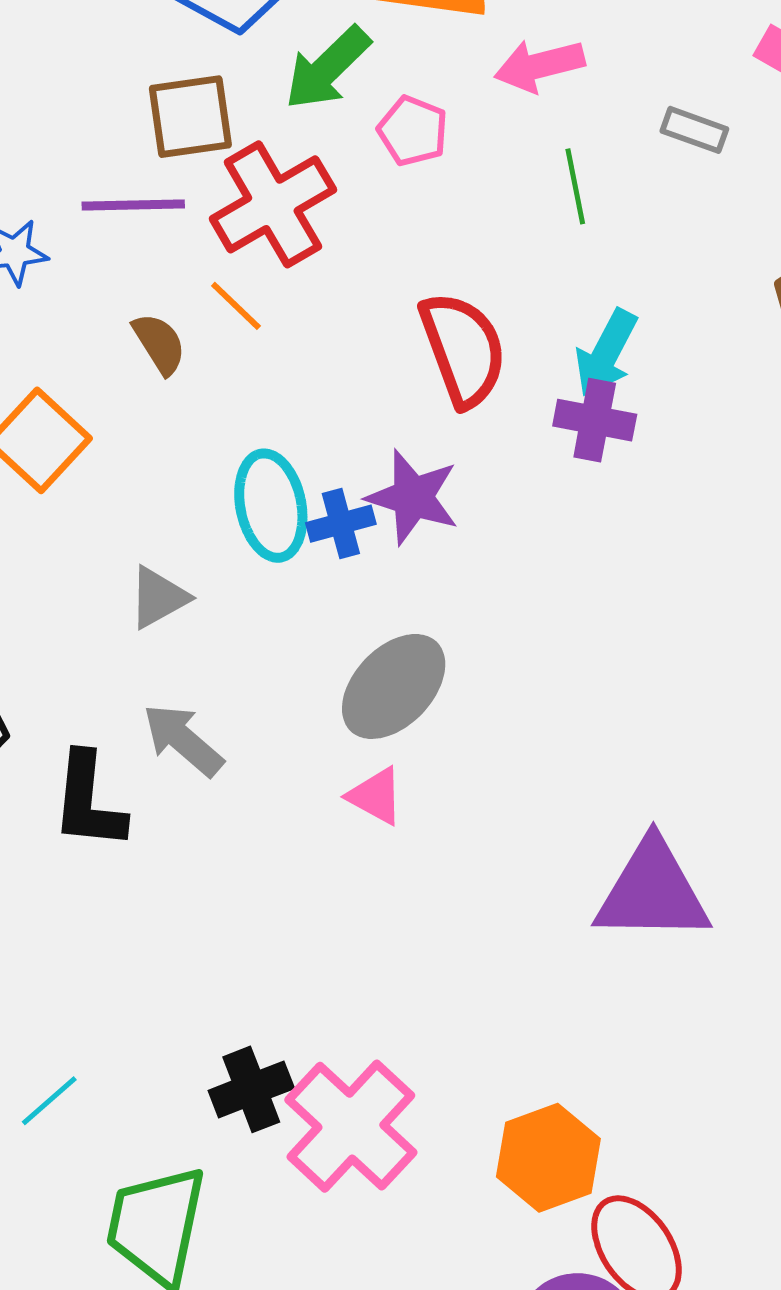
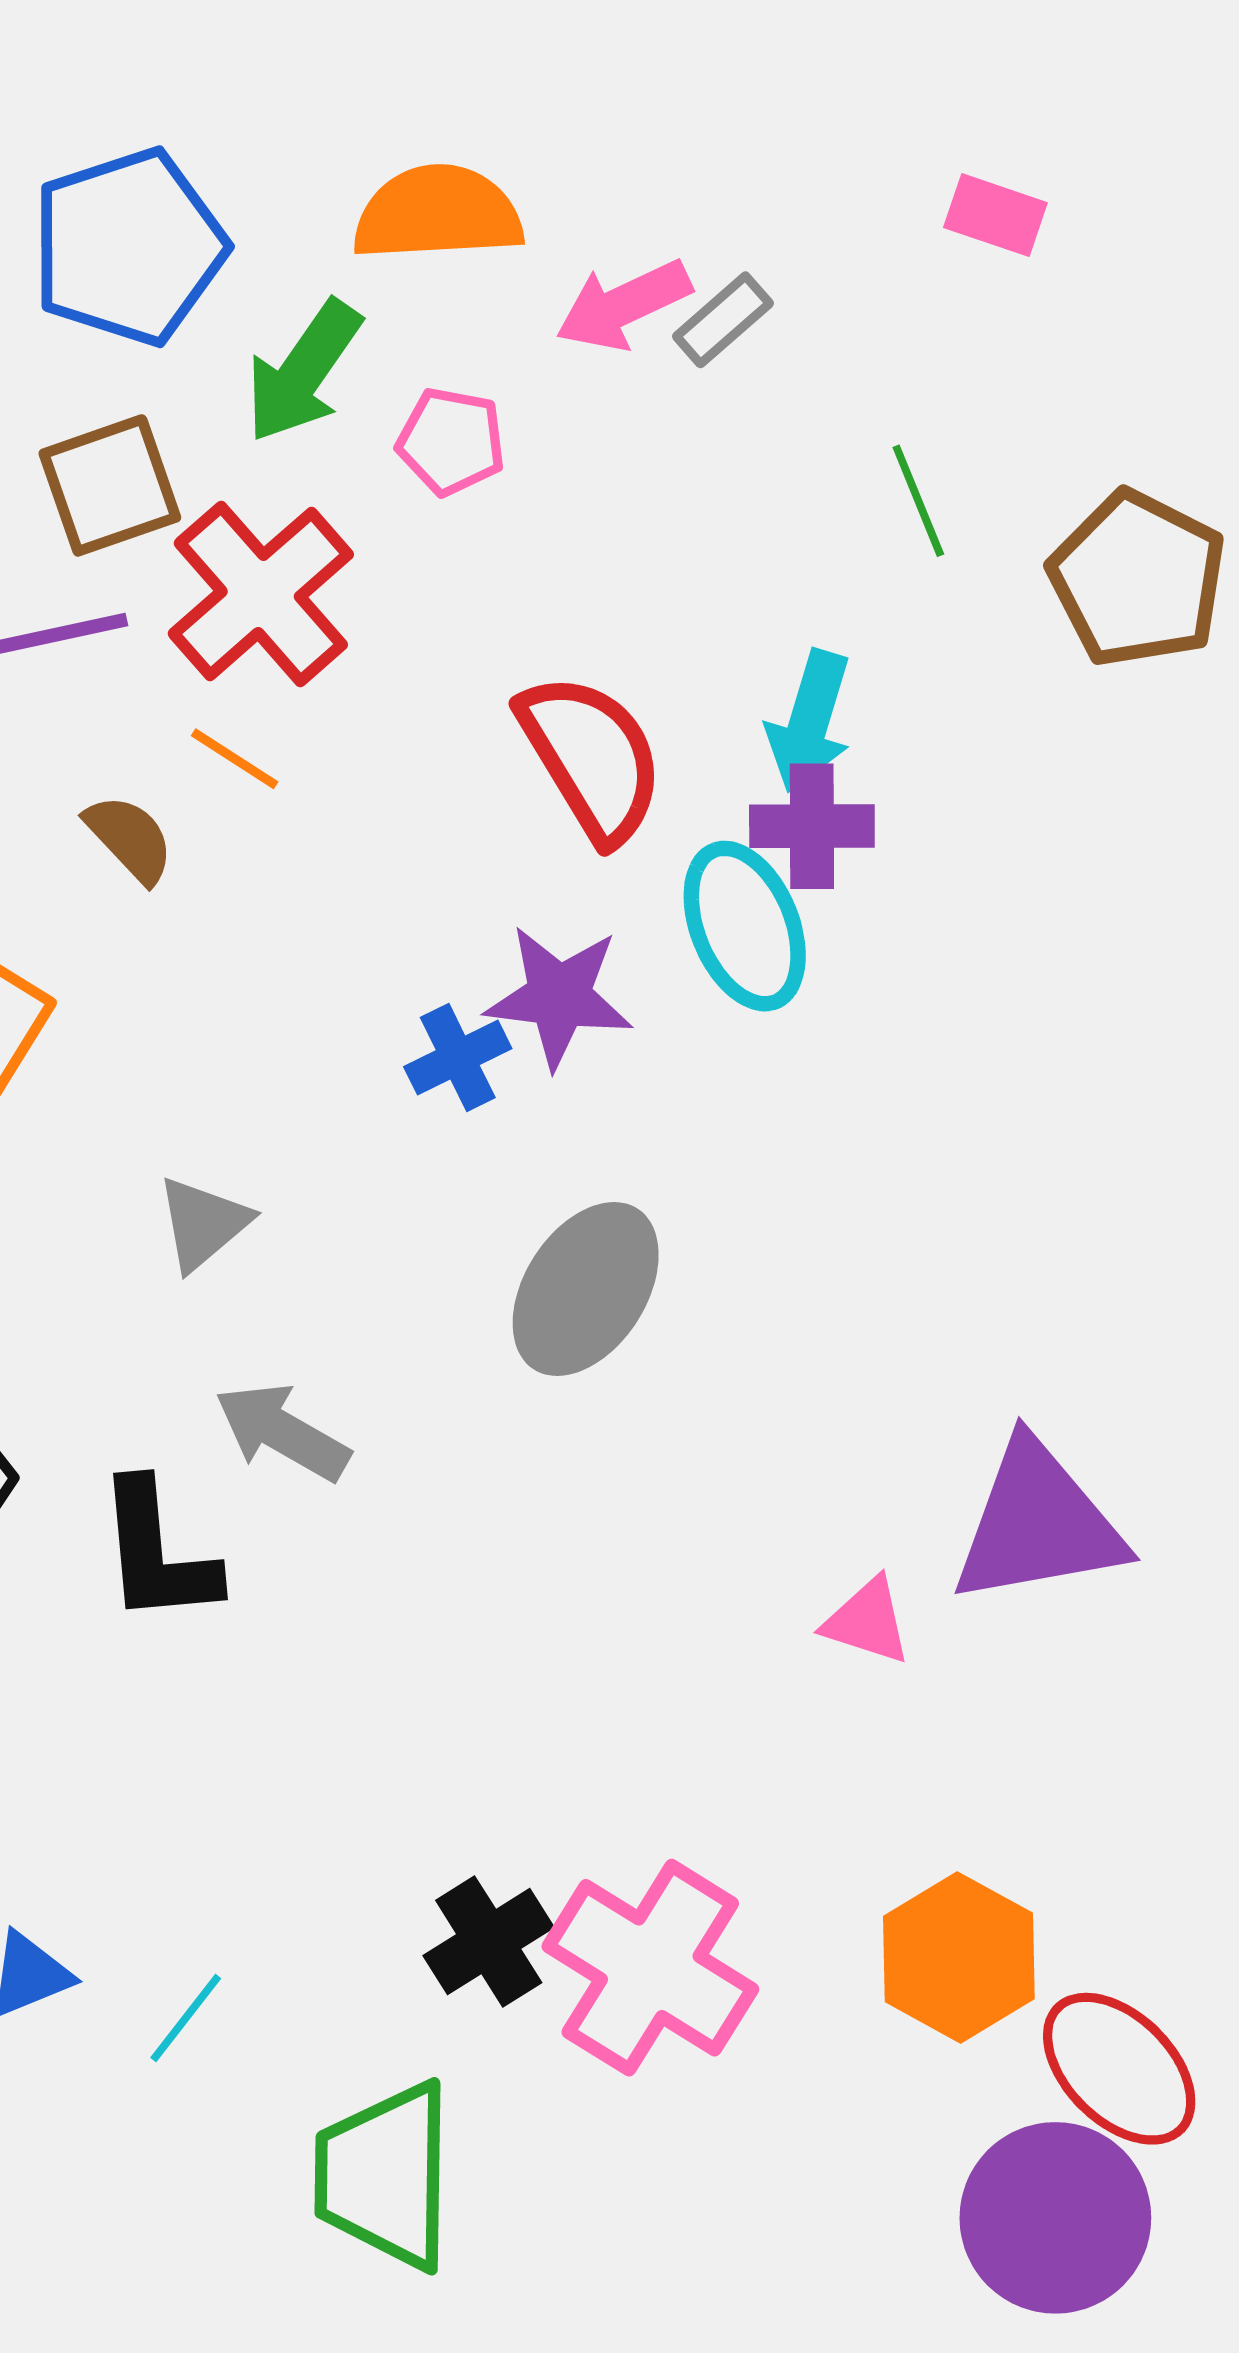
gray rectangle: (694, 130) -> (723, 320), moved, turned -50
green line: (575, 186) -> (918, 501), moved
cyan ellipse: (271, 506) -> (745, 926), moved
pink triangle: (376, 796) -> (867, 1621), moved

